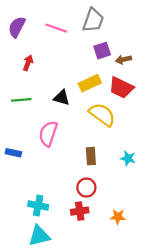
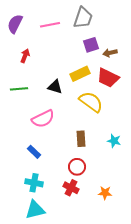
pink line: (56, 28) -> (50, 25), turned -30
pink semicircle: (48, 134) -> (43, 119), turned -135
blue rectangle: (13, 153) -> (34, 152), moved, turned 32
red cross: (80, 211) -> (71, 188), turned 35

